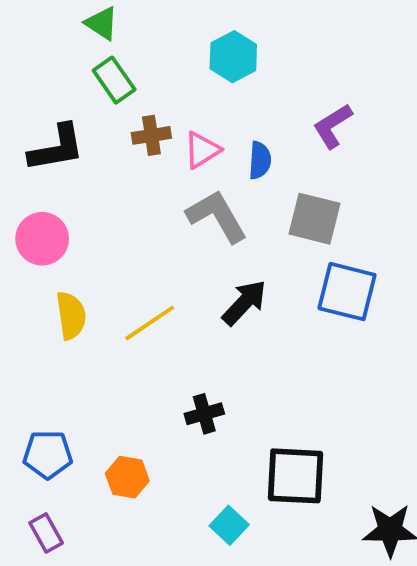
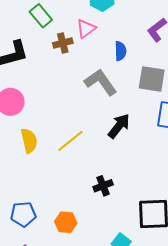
pink triangle: (202, 150) -> (86, 29), moved

